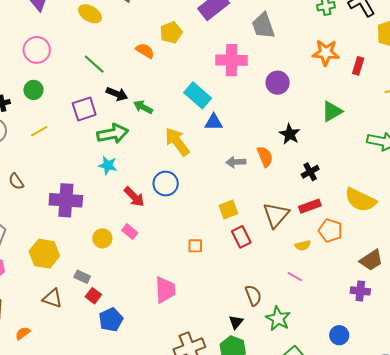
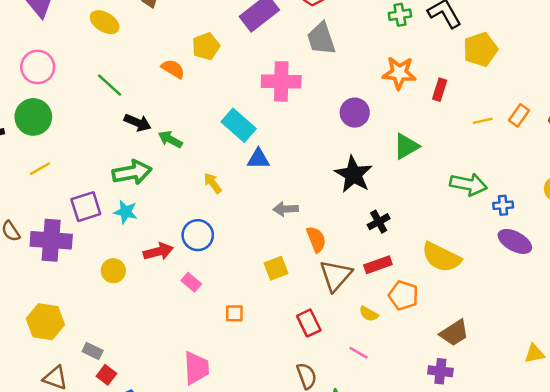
purple circle: (278, 83) -> (355, 113), moved
green circle: (33, 90) -> (33, 117), size x1.5
purple square: (84, 109) -> (86, 207), moved
black star: (290, 134) -> (353, 174), size x1.4
yellow arrow: (177, 142) -> (213, 183), size x0.6
orange semicircle: (265, 157) -> (316, 239), moved
red arrow: (134, 197) -> (158, 251), turned -60
purple cross: (66, 200) -> (51, 240), moved
pink rectangle: (130, 232) -> (191, 282), moved
red rectangle: (241, 237) -> (309, 323), moved
yellow circle: (102, 238) -> (113, 271), moved
yellow semicircle: (303, 245) -> (369, 314), turned 42

